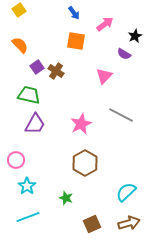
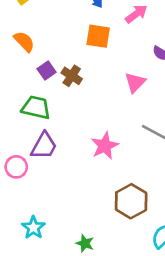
pink circle: (16, 160) -> (16, 167), moved
brown hexagon: (85, 163) -> (131, 201), moved

